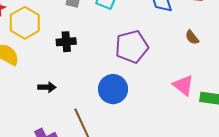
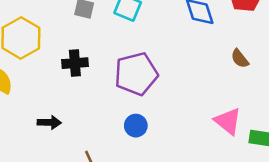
purple pentagon: (132, 47) -> (136, 74), moved
blue circle: (113, 89) -> (136, 126), size x0.6

